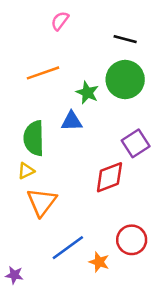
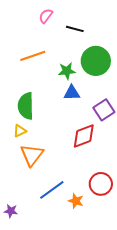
black line: (125, 39) -> (75, 29), moved
green star: (87, 93) -> (67, 71), turned -30
blue triangle: (72, 121) -> (72, 93), moved

